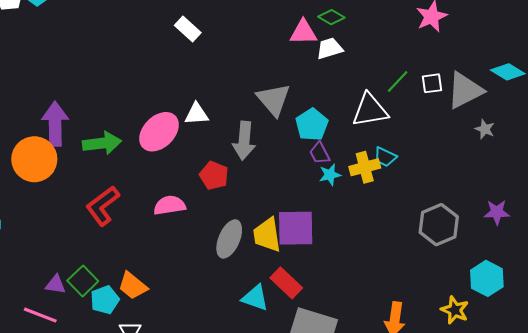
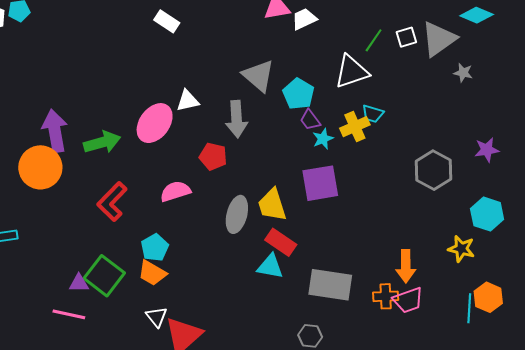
purple square: (296, 228) -> (320, 183), moved
green square: (83, 281) -> (104, 276), size x1.4
red rectangle: (286, 283) -> (281, 242), moved
cyan pentagon: (105, 300) -> (155, 248), moved

